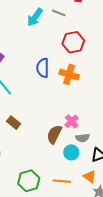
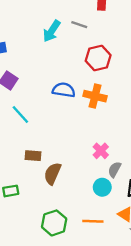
blue semicircle: (43, 68) -> (64, 90), turned 102
brown rectangle: (14, 123) -> (33, 156), turned -32
brown semicircle: (54, 134) -> (52, 174), moved
gray semicircle: (82, 138) -> (115, 169), turned 128

